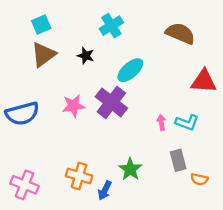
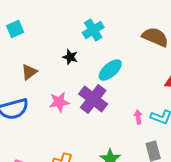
cyan square: (41, 24) -> (15, 29), moved
brown triangle: (43, 55) -> (29, 72), moved, size x0.7

